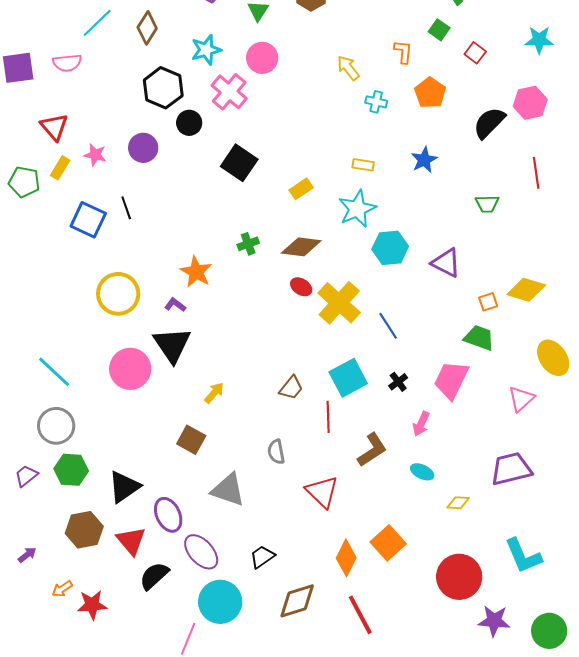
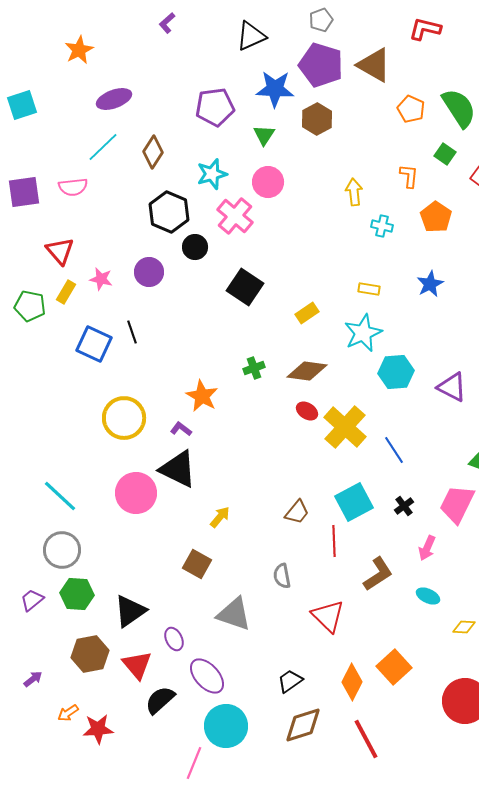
yellow arrow: (348, 68) -> (354, 192), turned 32
black triangle: (172, 345) -> (178, 469), turned -30
purple ellipse: (168, 515) -> (174, 639), size x0.7
black trapezoid: (262, 557) -> (290, 681), moved

